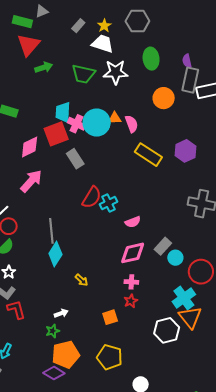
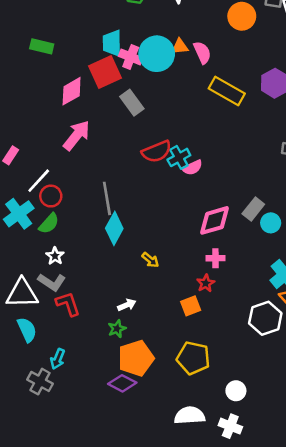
red semicircle: (92, 197) -> (157, 152), turned 40
pink semicircle: (133, 222) -> (192, 168), moved
red star: (131, 301) -> (206, 283), moved

